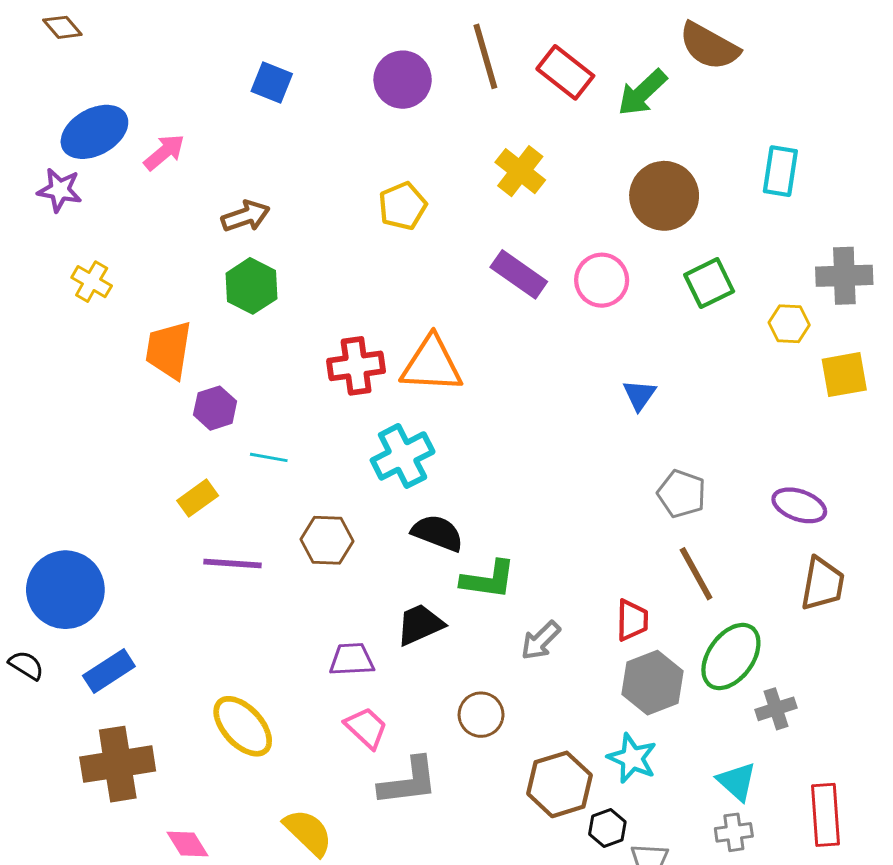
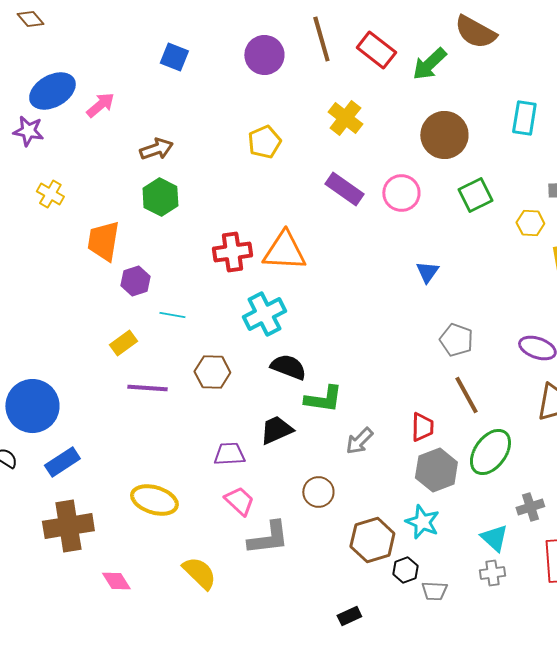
gray cross: (776, 709) -> (530, 507), moved
yellow ellipse: (243, 726) -> (154, 500), turned -30

